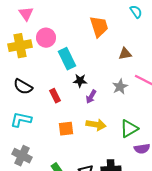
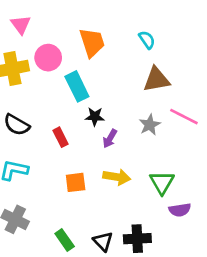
cyan semicircle: (136, 12) -> (147, 40), moved
orange trapezoid: (99, 27) -> (92, 43), moved
brown triangle: (125, 54) -> (156, 80), size x1.5
green triangle: (129, 129) -> (162, 182), turned -30

